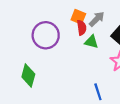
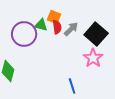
gray arrow: (97, 19) -> (71, 29), moved
green triangle: (91, 42) -> (41, 25), moved

